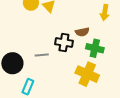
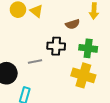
brown semicircle: (82, 32) -> (73, 24), moved

